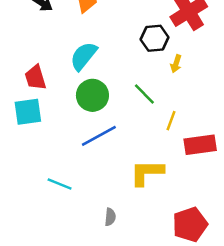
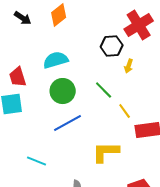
cyan semicircle: (84, 56) -> (56, 60), turned 35
yellow line: (171, 121) -> (125, 111), turned -56

